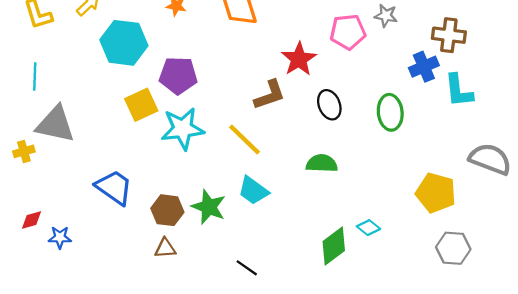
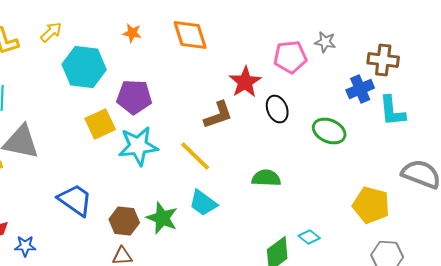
black ellipse: (329, 105) -> (277, 109), moved
green ellipse: (390, 112) -> (329, 131), turned -60

